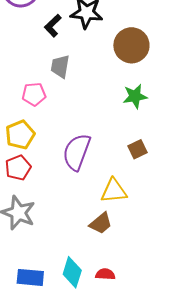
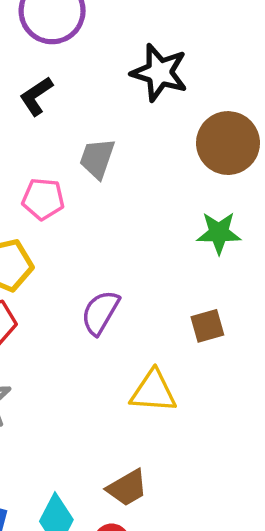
black L-shape: (53, 26) -> (36, 96), moved
purple semicircle: (77, 152) -> (100, 312), size x0.7
brown trapezoid: (101, 223) -> (127, 488), moved

